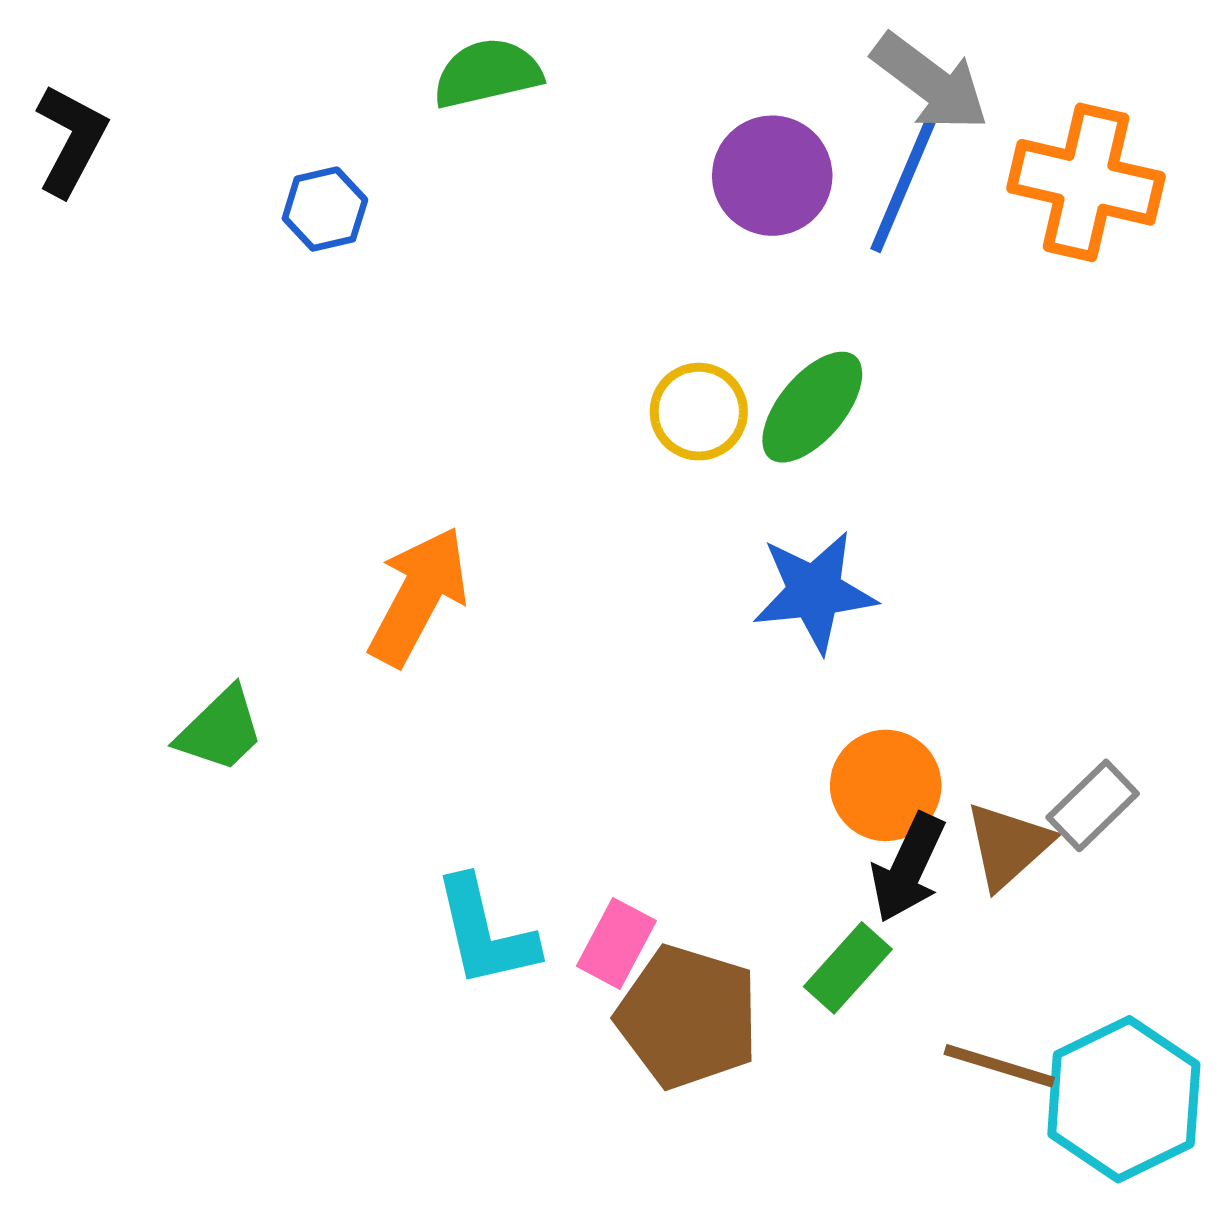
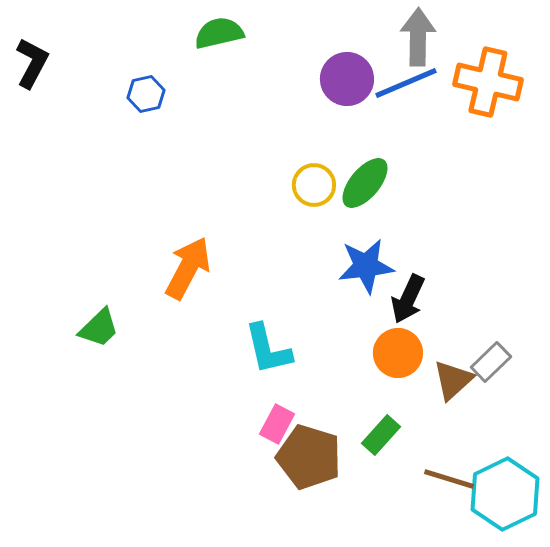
gray arrow: (930, 82) -> (418, 37), turned -126
blue line: (904, 185) -> (406, 83), turned 44
black arrow: (908, 868) -> (408, 299), moved
cyan L-shape: (485, 932) -> (268, 349), moved

